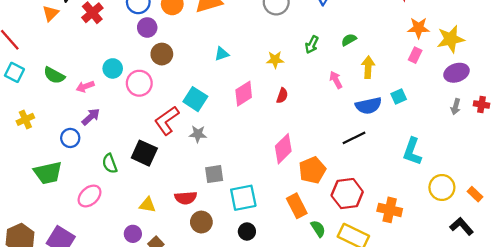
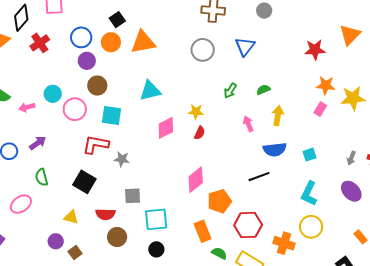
cyan triangle: (222, 54) -> (150, 91), size x1.6
yellow star: (275, 60) -> (196, 112), moved
purple ellipse: (457, 73) -> (351, 191), moved, turned 60
cyan square: (399, 97) -> (309, 155), moved
cyan square: (195, 99) -> (111, 115), moved, turned -30
purple arrow: (91, 117) -> (38, 143), moved
red L-shape: (167, 121) -> (96, 145), turned 40
black square: (144, 153) -> (84, 182), moved
yellow circle: (442, 187) -> (311, 227), moved
green semicircle: (318, 229) -> (219, 253), turned -35

